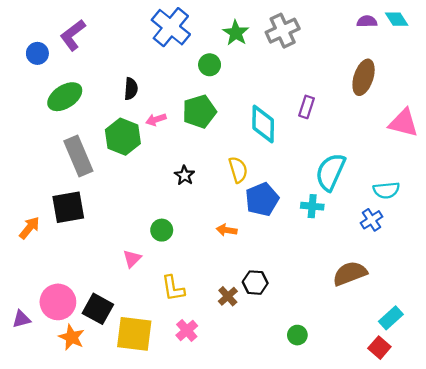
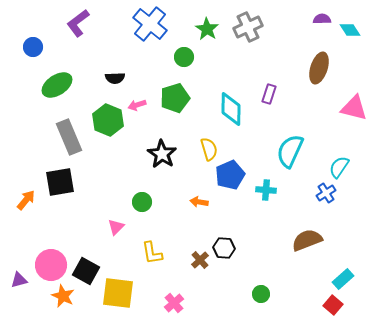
cyan diamond: (397, 19) -> (350, 30), moved
purple L-shape: (73, 35) -> (78, 23), moved
black semicircle: (131, 89) -> (115, 78), turned 84
black star: (184, 175) -> (162, 154), size x1.6
cyan semicircle: (386, 190) -> (339, 167), turned 130
cyan cross: (312, 206) -> (266, 190), moved
pink cross: (187, 330) -> (174, 303), moved

